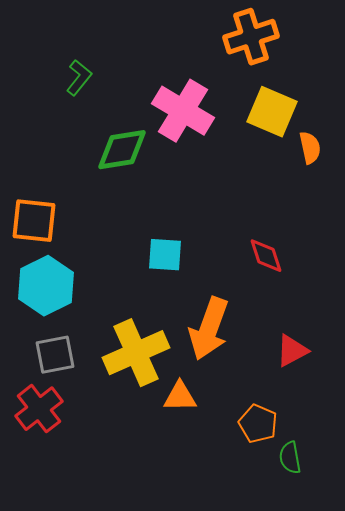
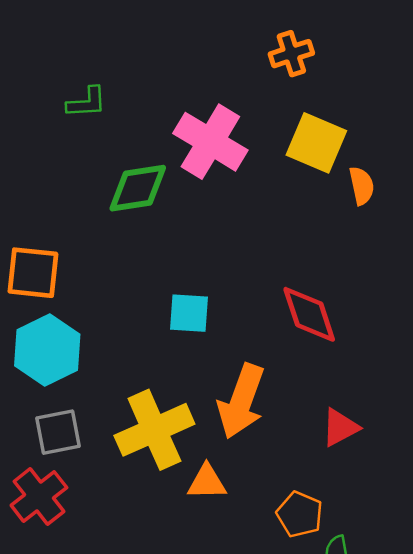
orange cross: (251, 37) -> (291, 54), size x0.7
green L-shape: (79, 78) -> (87, 102), turned 48
red diamond: (266, 256) -> (309, 314), size x1.4

